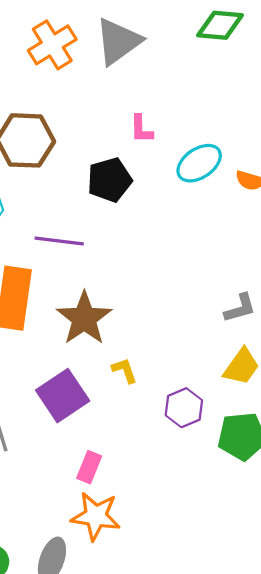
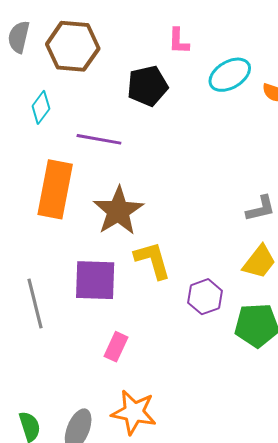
yellow L-shape: (125, 370) -> (153, 260), size x1.6
purple square: (63, 396) -> (95, 280), turned 33
orange star: (96, 516) -> (134, 412), moved

